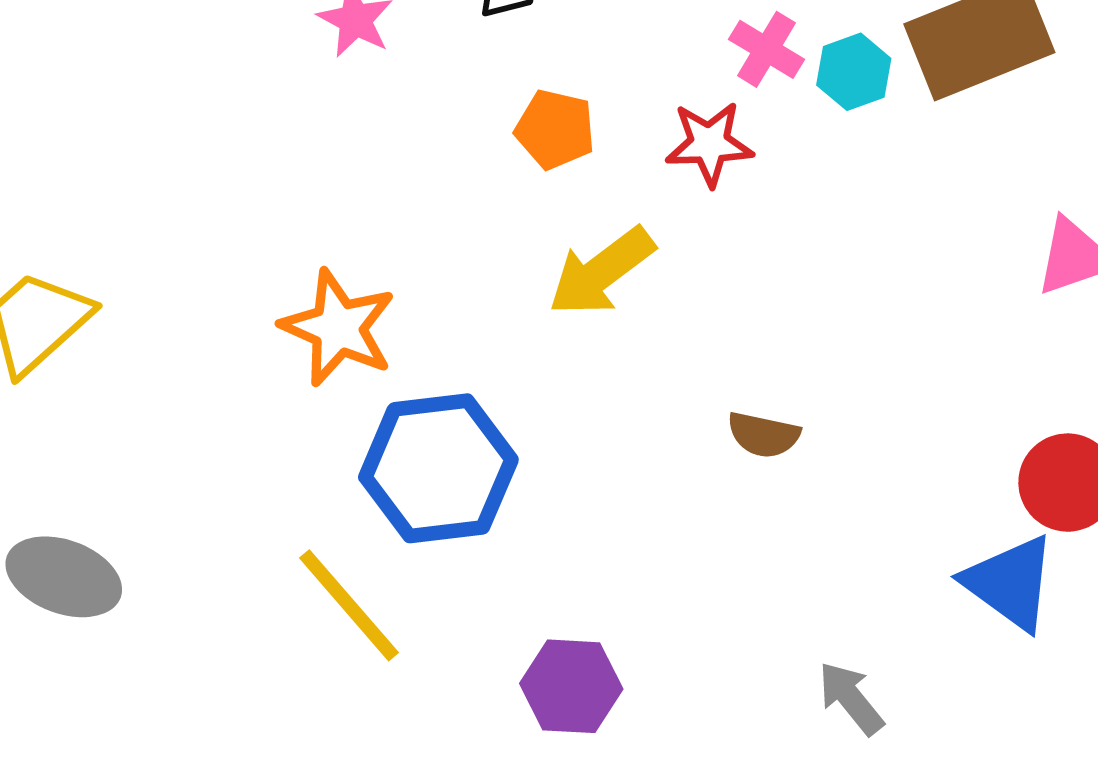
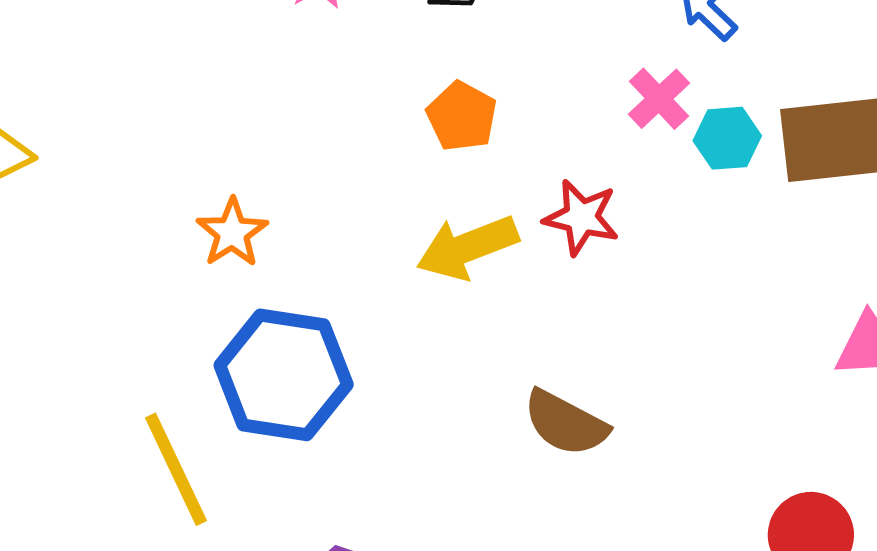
red star: (709, 144) -> (581, 217), moved
orange star: (338, 328) -> (232, 233), size x0.7
brown semicircle: (763, 435) -> (566, 423), size x1.4

